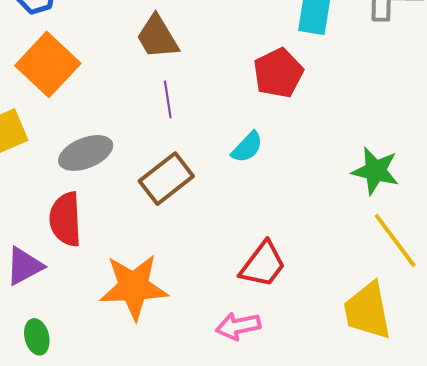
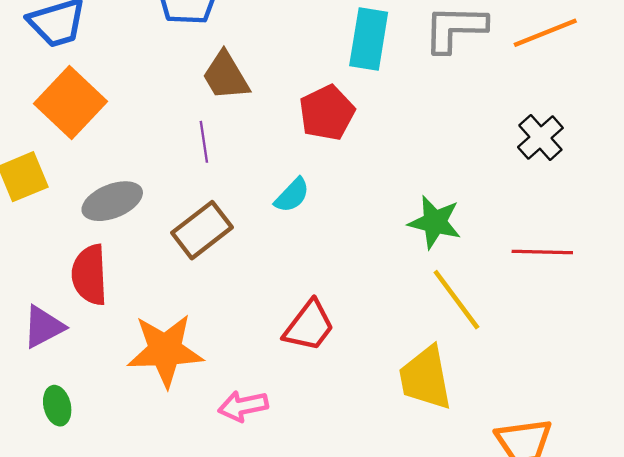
brown trapezoid: (157, 37) -> (226, 76), moved
pink arrow: (238, 326) -> (243, 406), moved

